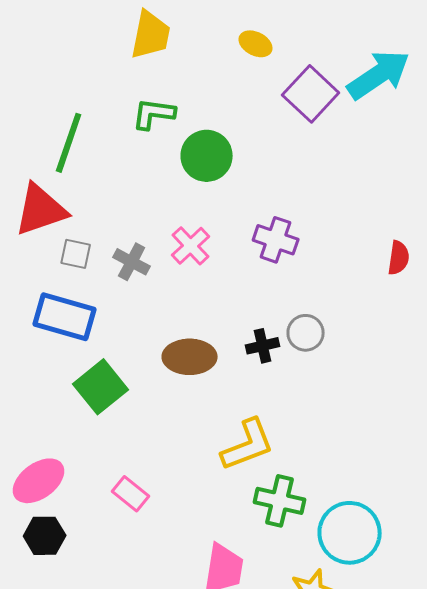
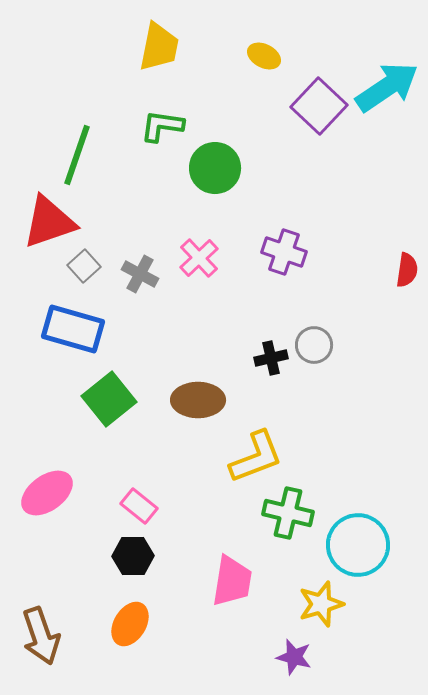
gray square: (76, 254) -> (84, 266), turned 36
brown ellipse: (190, 357) -> (198, 400), moved
black hexagon: (45, 536) -> (133, 556), moved

